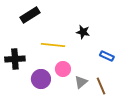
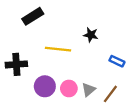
pink circle: (63, 69) -> (69, 88), moved
brown line: (101, 86) -> (110, 94), turned 60

